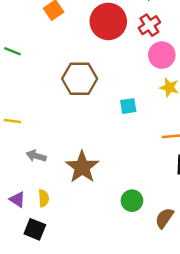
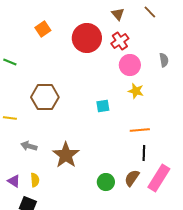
brown hexagon: (80, 79) -> (45, 97), moved
brown semicircle: (164, 218) -> (132, 178), moved

